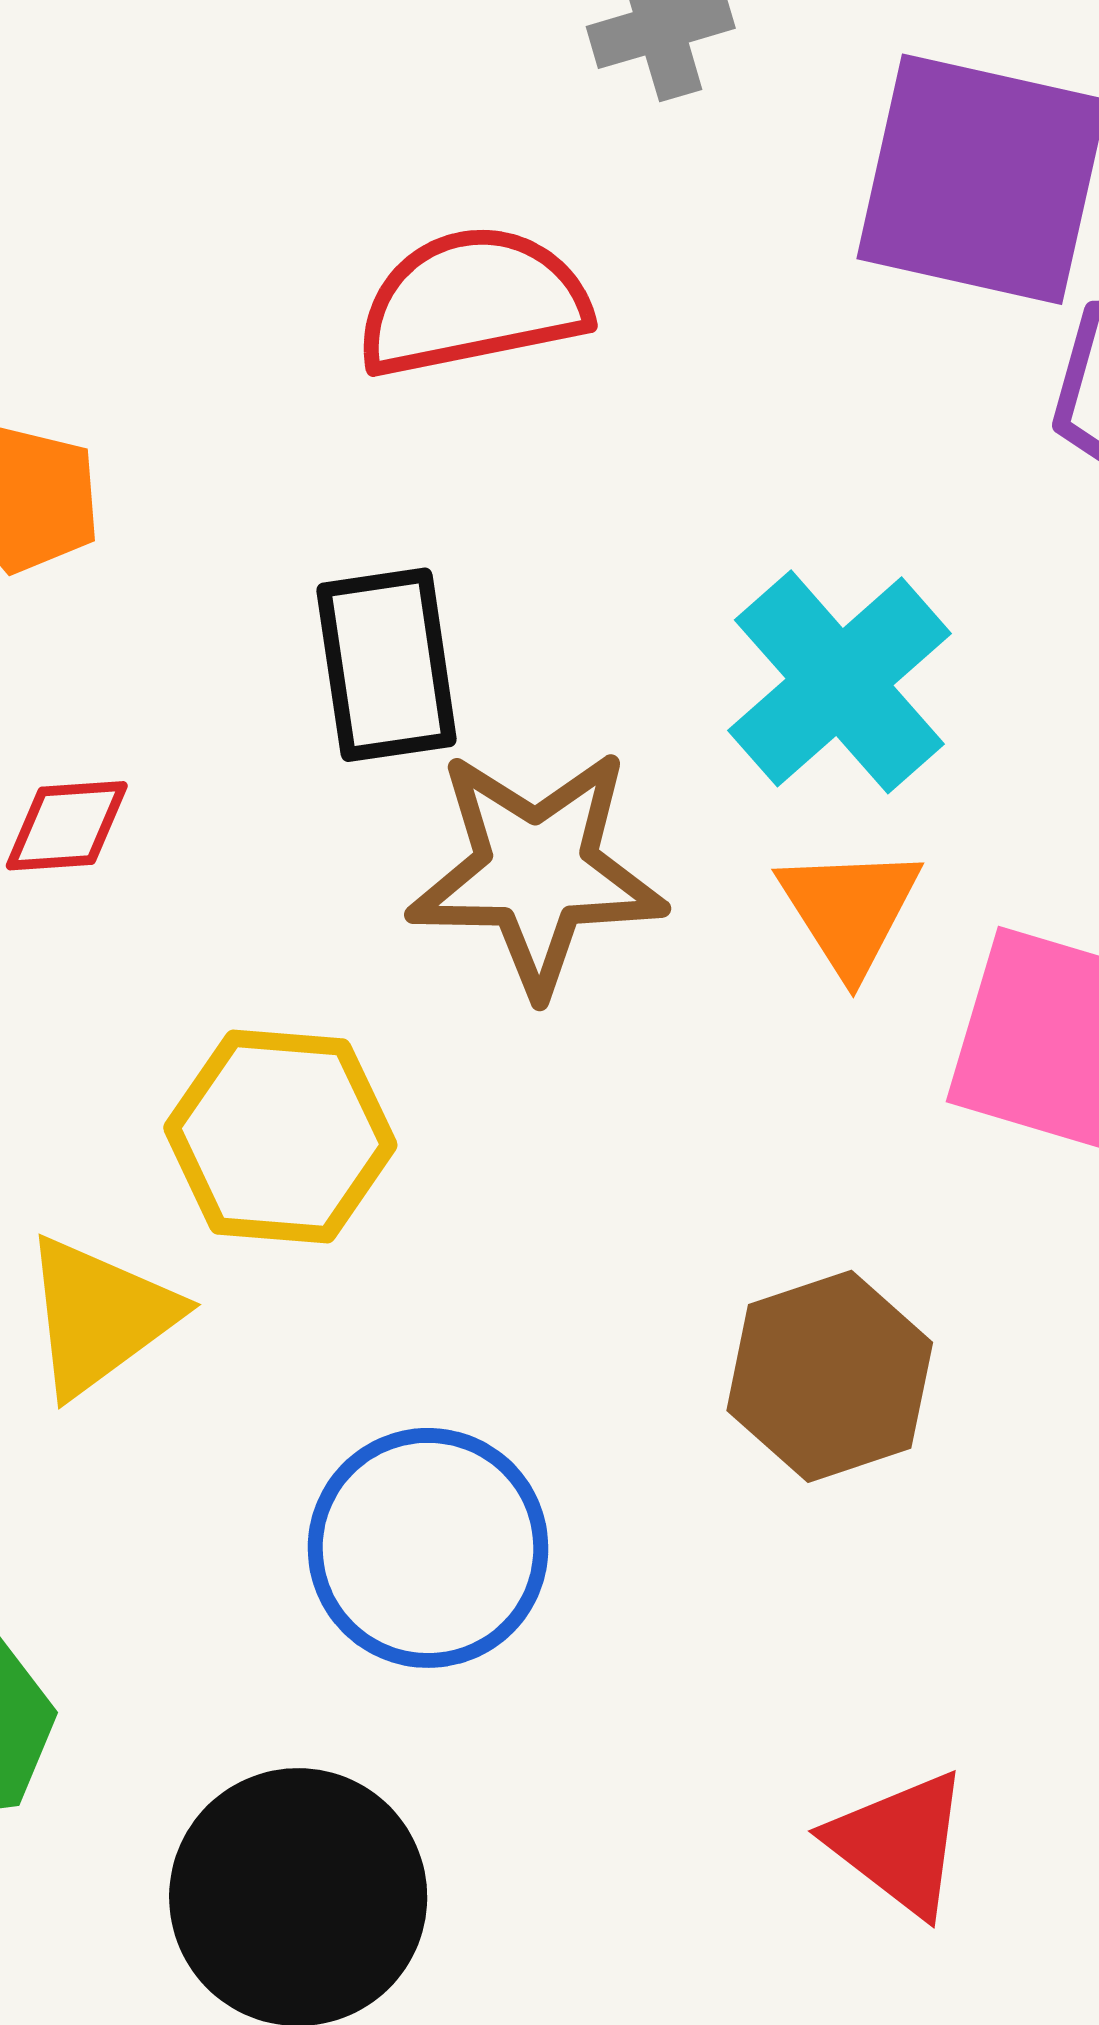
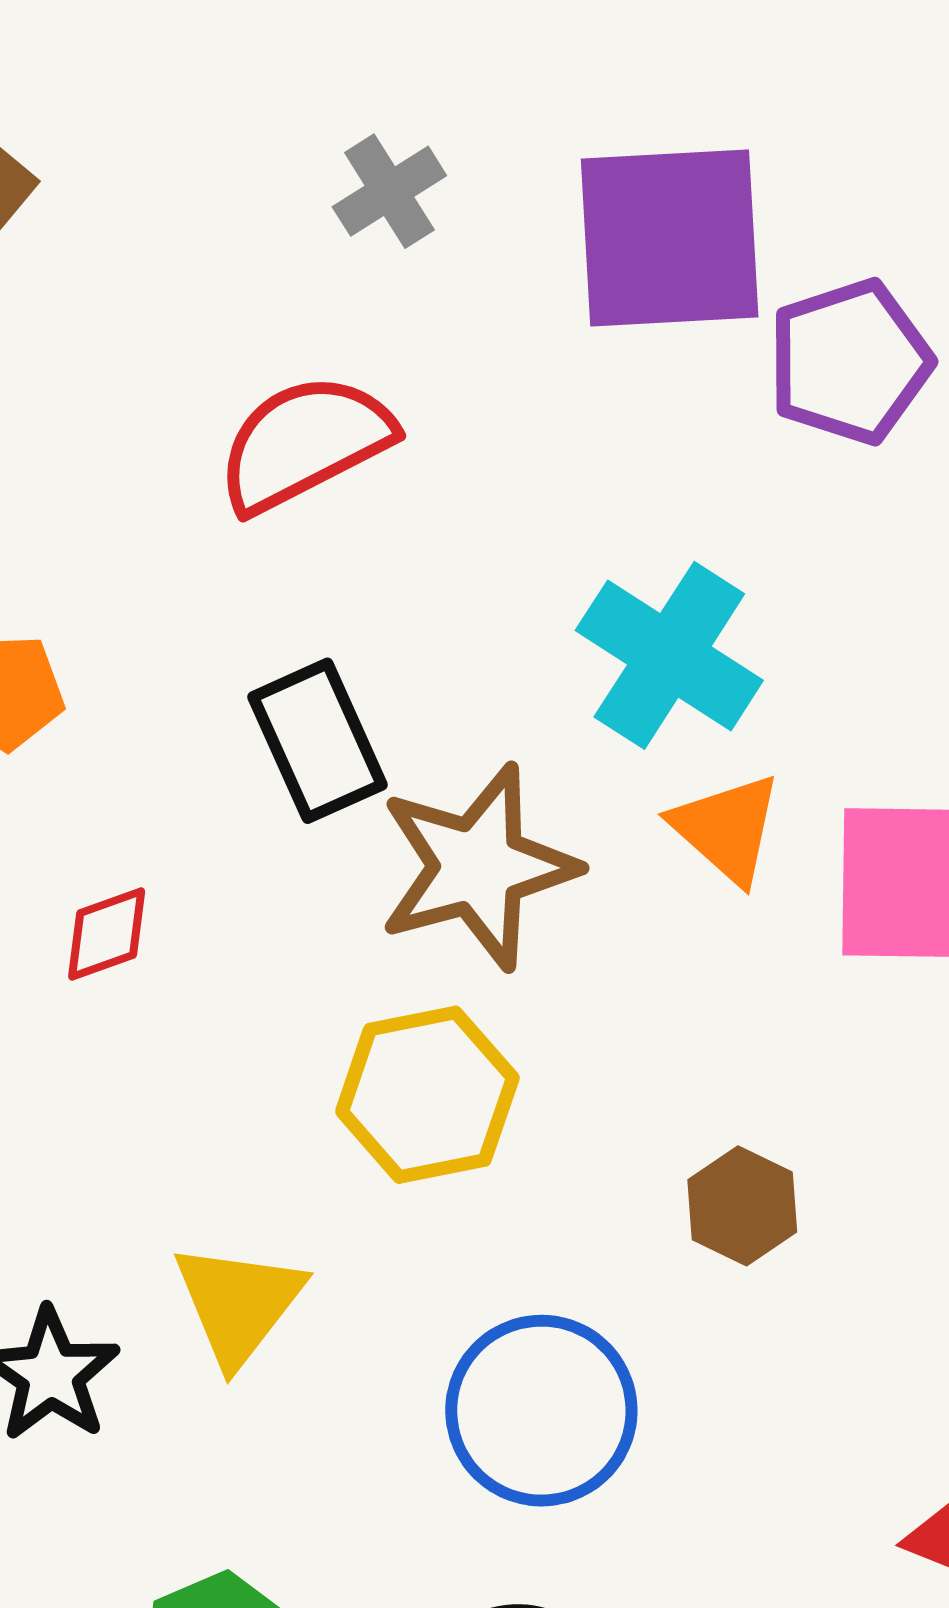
yellow hexagon: (280, 1136) -> (427, 1095), moved
brown hexagon: (830, 1376) -> (742, 1206), moved, size x0.7

